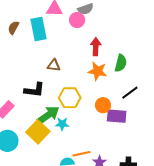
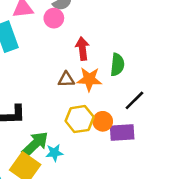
brown triangle: (54, 65) -> (66, 79), moved
yellow hexagon: (70, 98) -> (80, 119), moved

